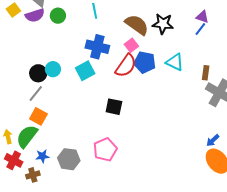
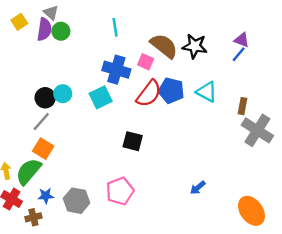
purple semicircle: (35, 15) -> (44, 29), turned -66
green circle: (58, 16) -> (61, 31), moved
pink square: (131, 45) -> (146, 62), moved, turned -32
blue arrow: (213, 140) -> (198, 188), moved

